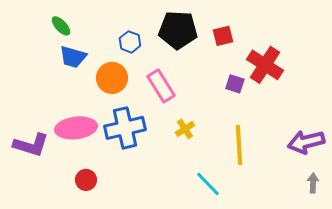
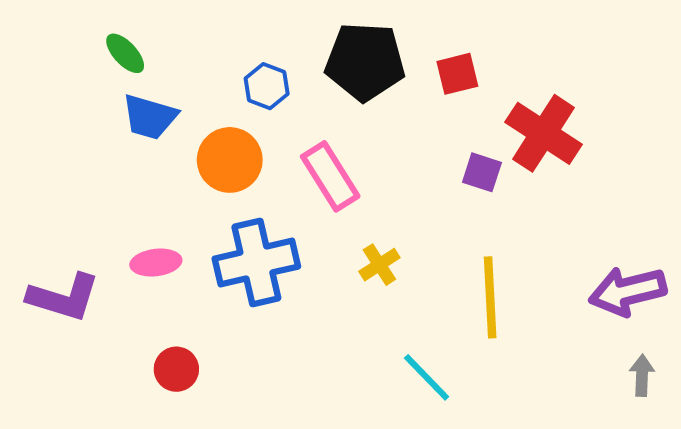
pink ellipse: (76, 128) -> (156, 263), size x0.6

